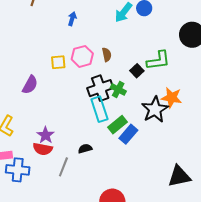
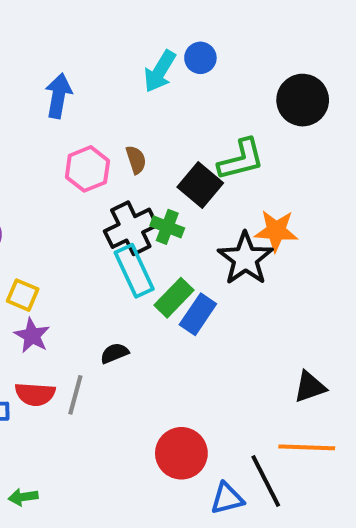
blue arrow: (72, 19) -> (58, 96), size x1.5
yellow square: (58, 62) -> (23, 295), moved, turned 35
black square: (137, 71) -> (200, 185), size x1.5
red semicircle: (43, 149) -> (35, 394), moved
black triangle: (179, 176) -> (310, 387), size x0.7

